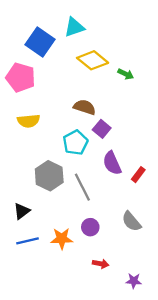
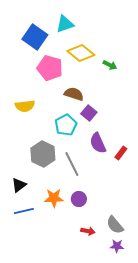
pink pentagon: (21, 77) -> (50, 68), moved
gray semicircle: (131, 221) -> (115, 225), moved
orange star: (62, 239) -> (54, 198), moved

